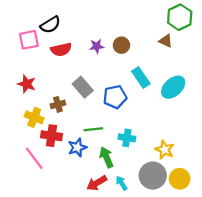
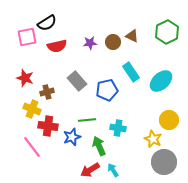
green hexagon: (180, 17) -> (167, 32), moved
brown triangle: (166, 41) -> (132, 36), moved
brown cross: (58, 104) -> (47, 92), moved
gray circle: (153, 176) -> (164, 162), moved
yellow circle: (180, 179) -> (169, 120), moved

